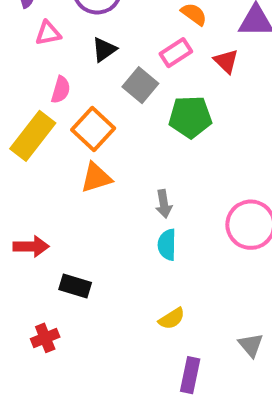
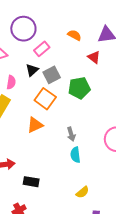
black triangle: (104, 50) -> (32, 70), moved
pink rectangle: (176, 53) -> (42, 49), moved
gray square: (140, 85) -> (52, 75), turned 30
orange square: (93, 129) -> (45, 99), moved

